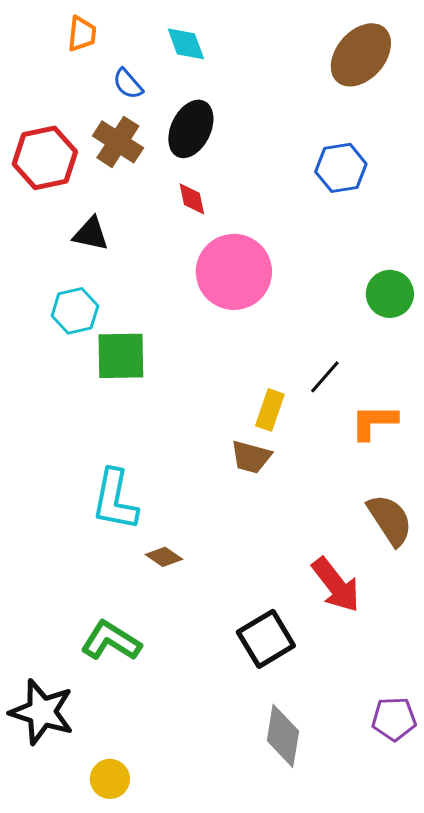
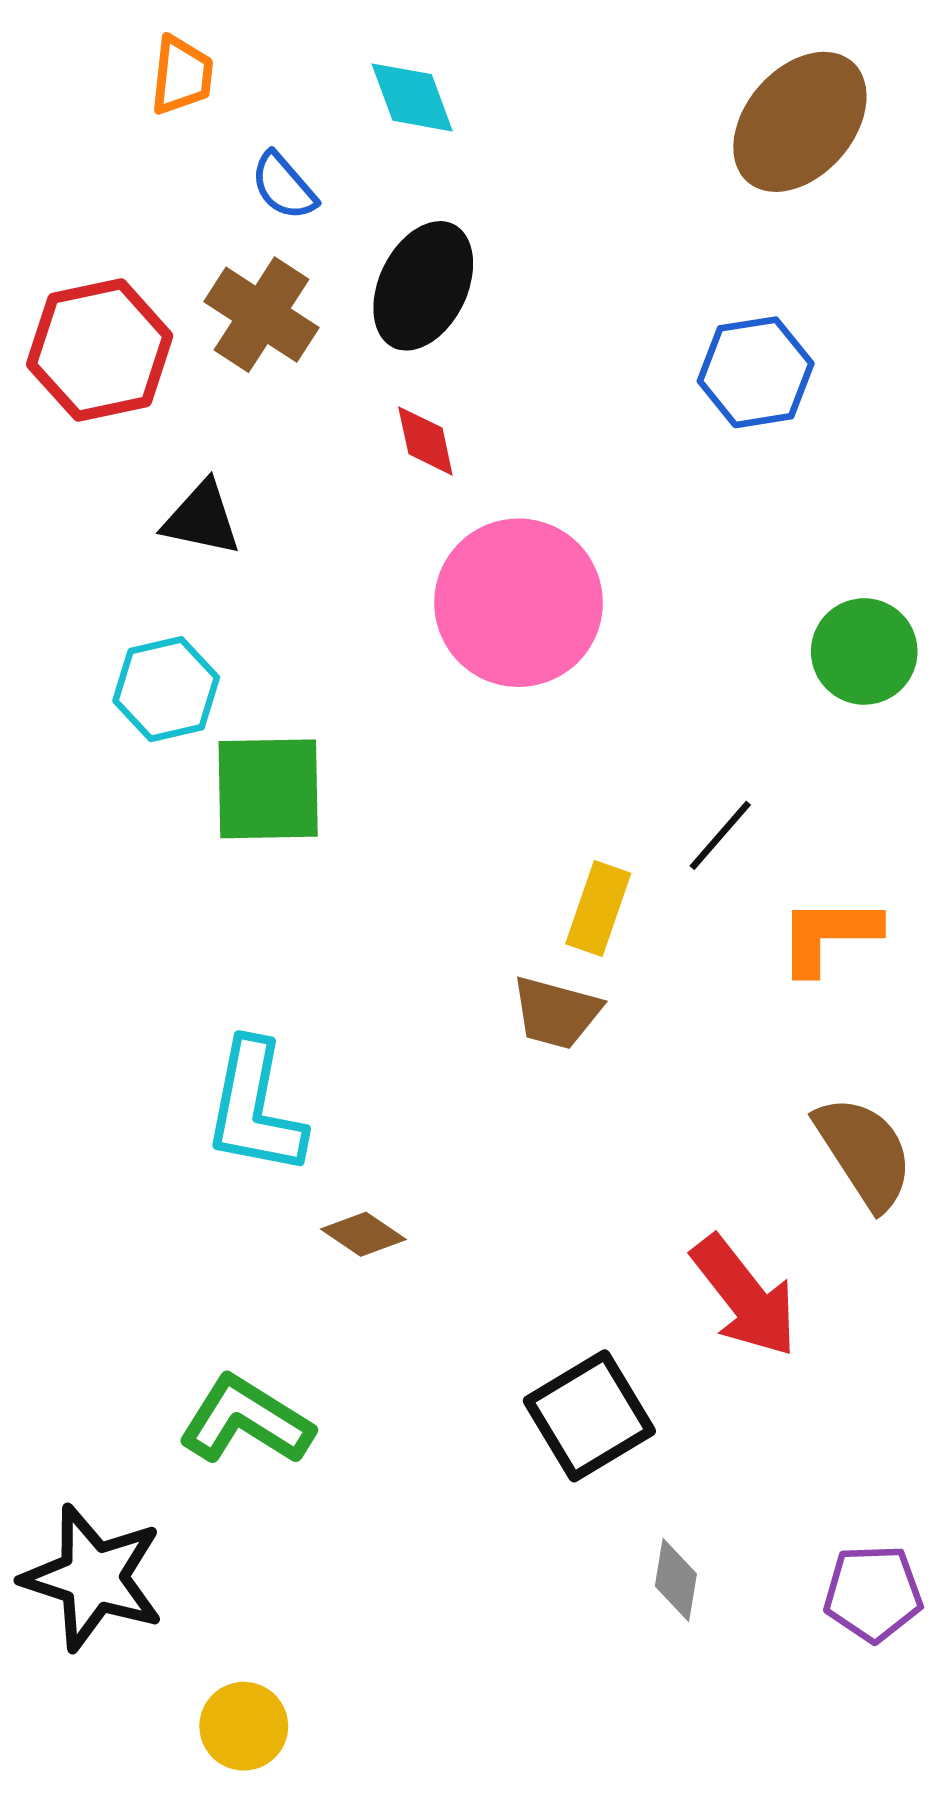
gray diamond: (283, 736) -> (676, 1580), moved, size x0.6

